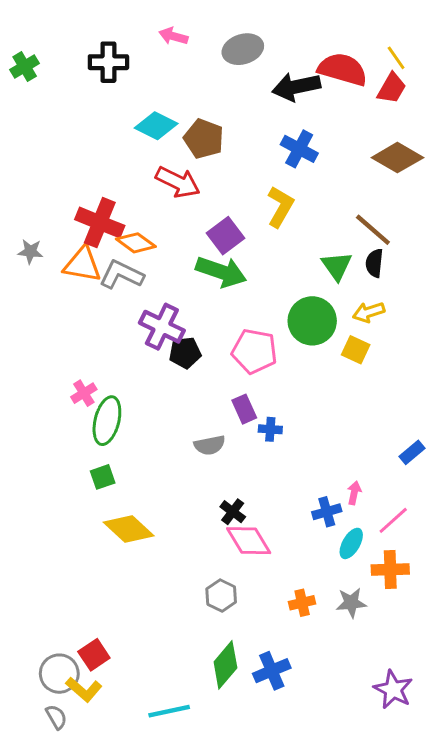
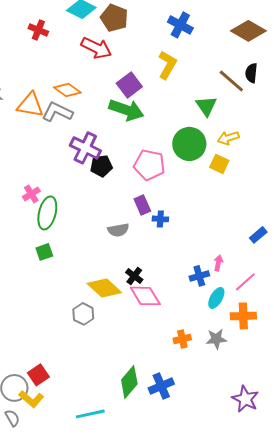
red cross: (100, 223) -> (38, 30), moved, size x0.6
black semicircle: (374, 263) -> (251, 73), moved
yellow diamond: (129, 529) -> (104, 288), moved
gray hexagon: (221, 595) -> (83, 314), moved

